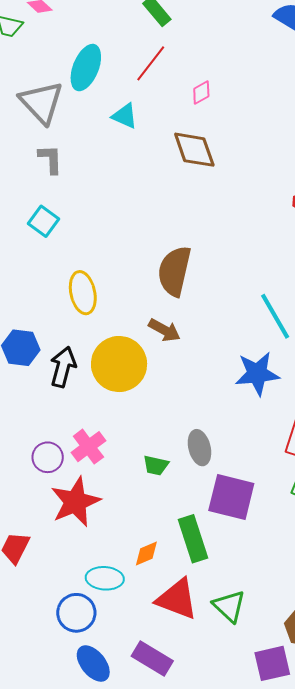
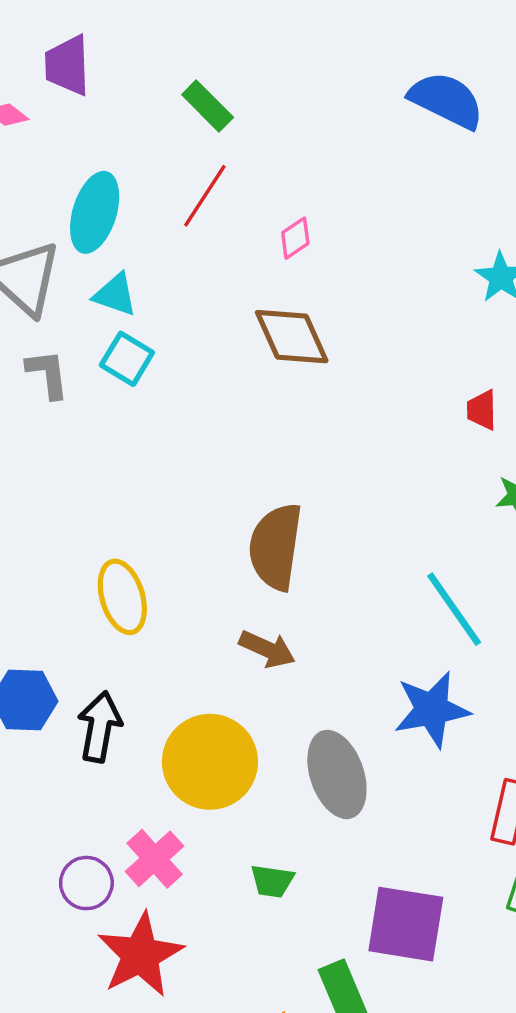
cyan triangle: (125, 116) -> (115, 295), moved
cyan square: (44, 221) -> (127, 359), moved
yellow circle: (119, 364) -> (210, 762), moved
gray ellipse: (199, 448) -> (337, 774), moved, size x1.4

